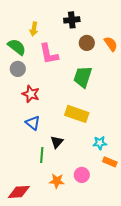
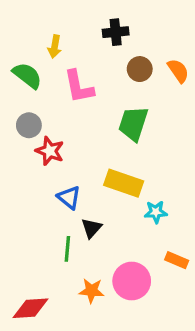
gray circle: (18, 69) -> (29, 125), moved
blue triangle: (33, 123) -> (69, 198), moved
cyan star: (100, 143) -> (156, 212), moved
pink circle: (82, 175) -> (132, 281), size x1.5

